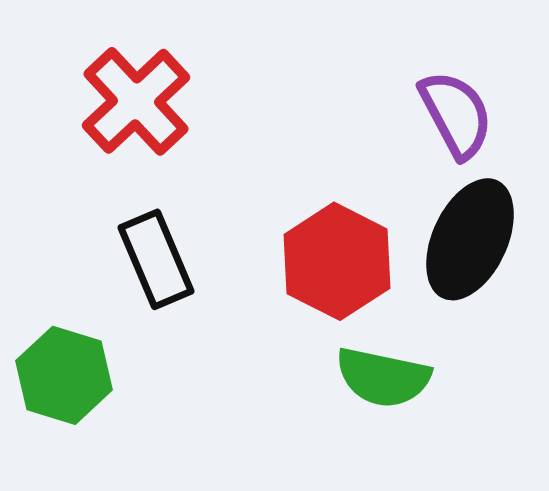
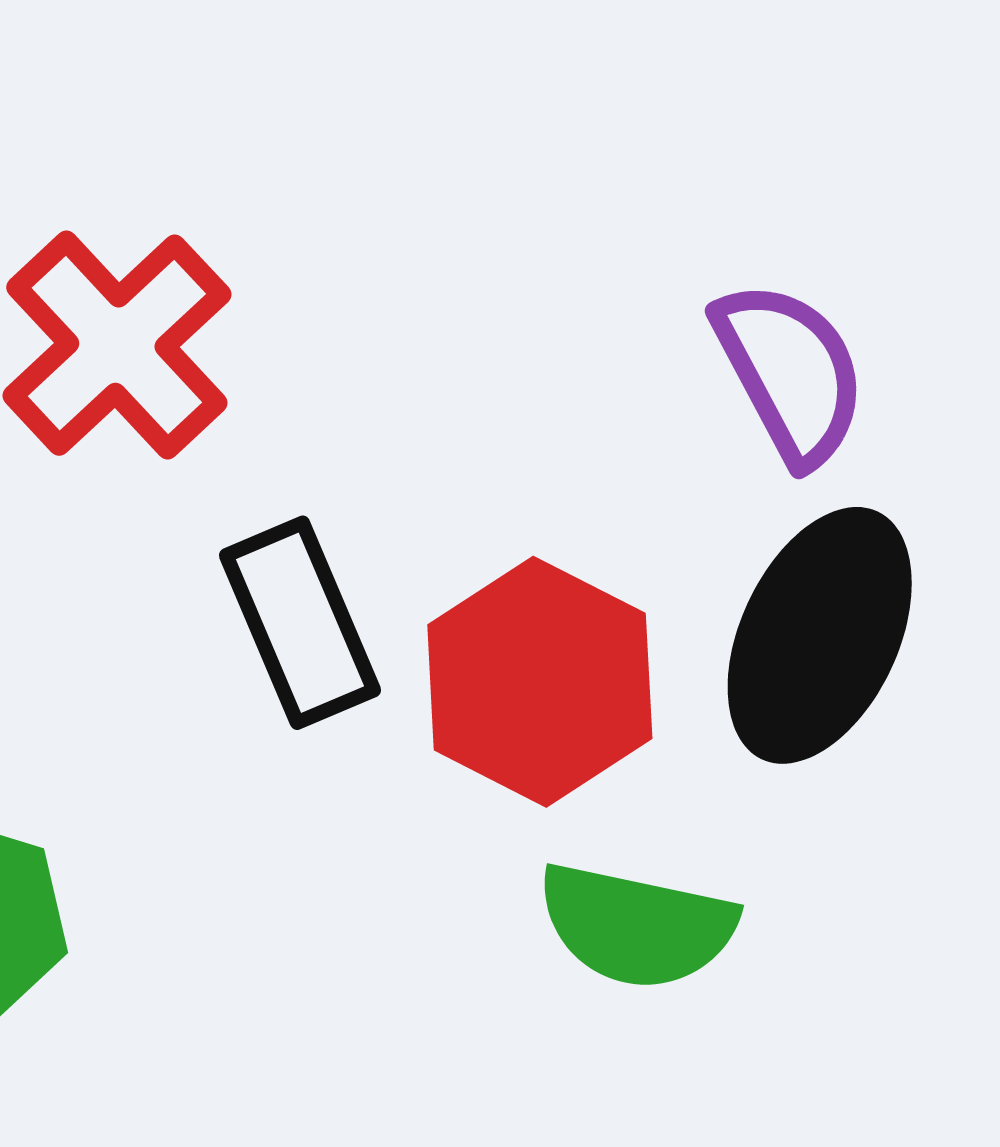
black rectangle: (156, 259) -> (300, 623), moved

